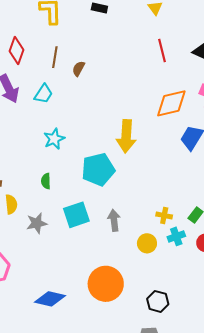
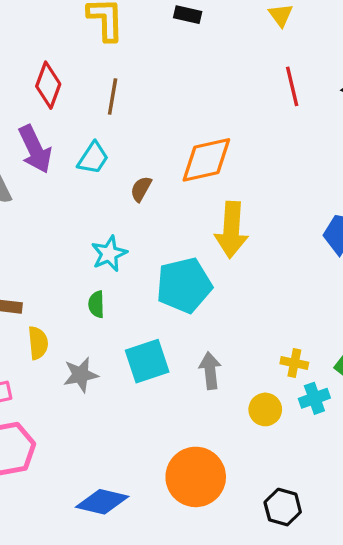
brown semicircle: (78, 69) -> (141, 189), moved
orange diamond: (171, 103) -> (206, 160), moved
cyan star: (54, 139) -> (109, 254), moved

